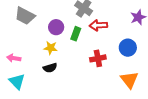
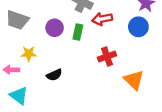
yellow star: (51, 48) -> (29, 54), moved
blue circle: (128, 48) -> (138, 27), moved
orange triangle: (129, 80) -> (134, 80), moved

